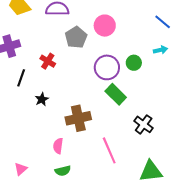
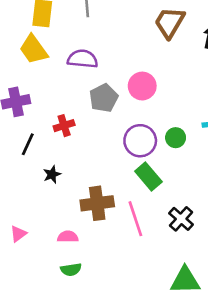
red cross: (48, 61) -> (64, 126), turned 35
pink semicircle: (58, 146) -> (68, 237), turned 77
pink line: (109, 150) -> (135, 219), moved
pink triangle: (21, 169) -> (18, 234), moved

